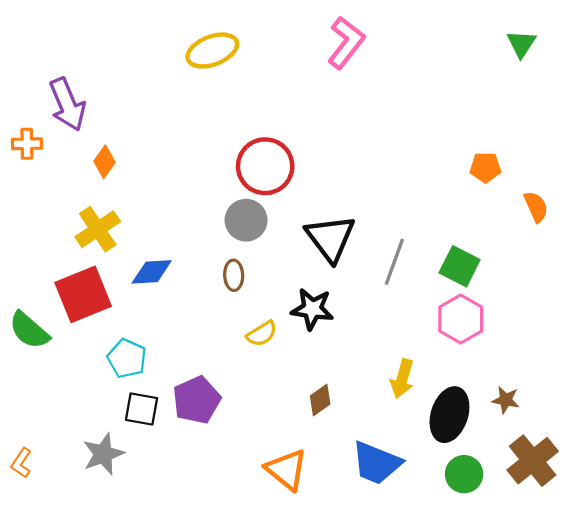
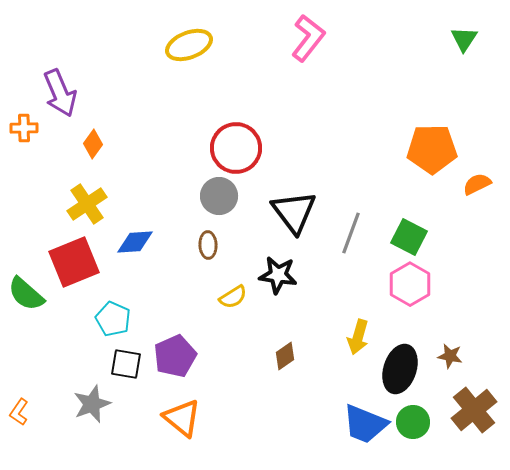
orange pentagon: (485, 167) -> (432, 149), size x1.8
orange semicircle: (536, 207) -> (477, 184), turned -92
blue trapezoid: (376, 463) -> (365, 424), moved
orange triangle: (286, 470) -> (182, 418), moved

